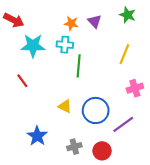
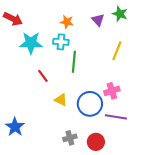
purple triangle: (95, 21) -> (98, 20), moved
red line: (22, 81) -> (43, 76), moved
pink cross: (135, 88) -> (112, 91), moved
purple line: (123, 124) -> (116, 117), turned 45
blue star: (37, 136) -> (15, 127), moved

